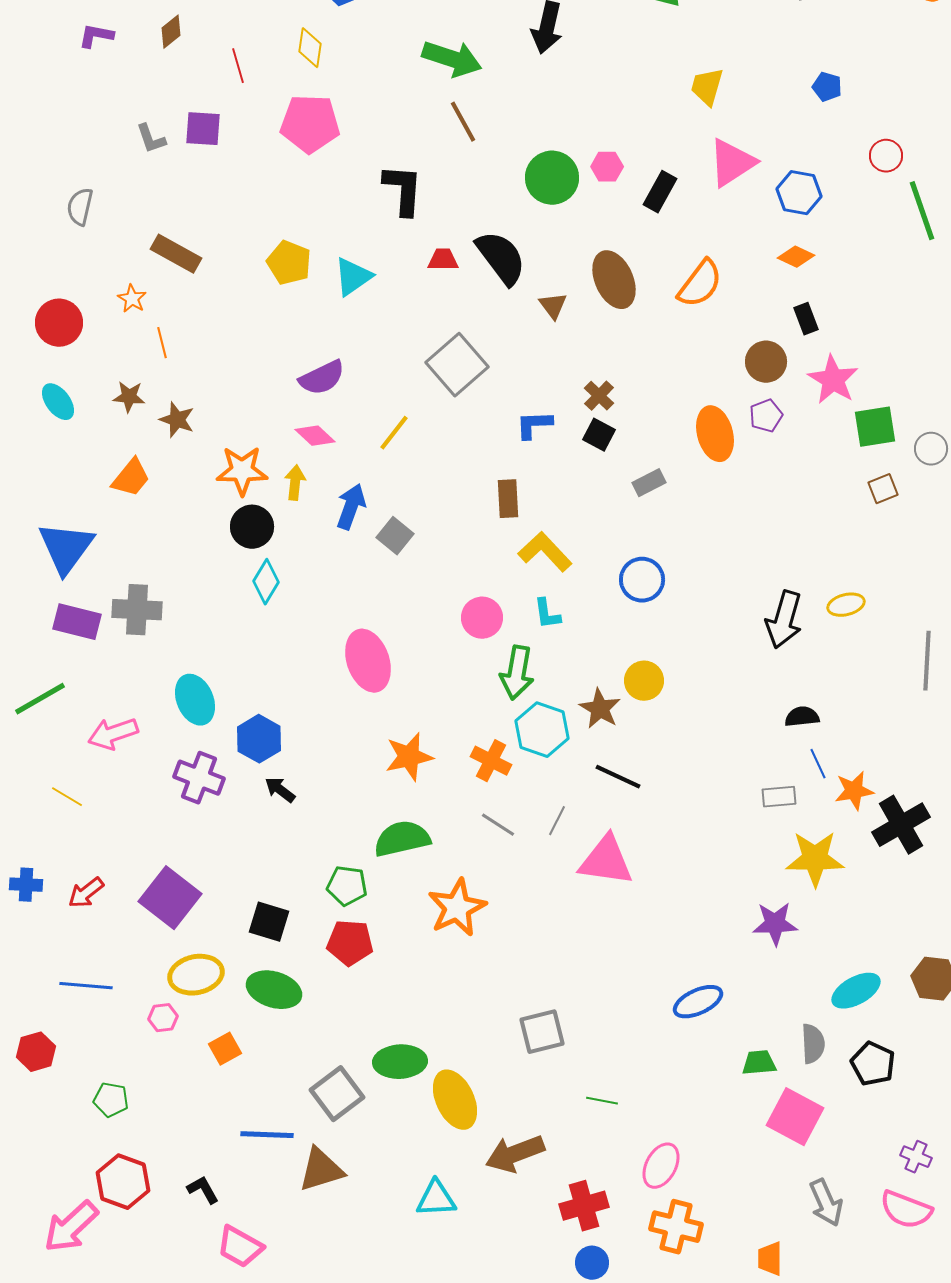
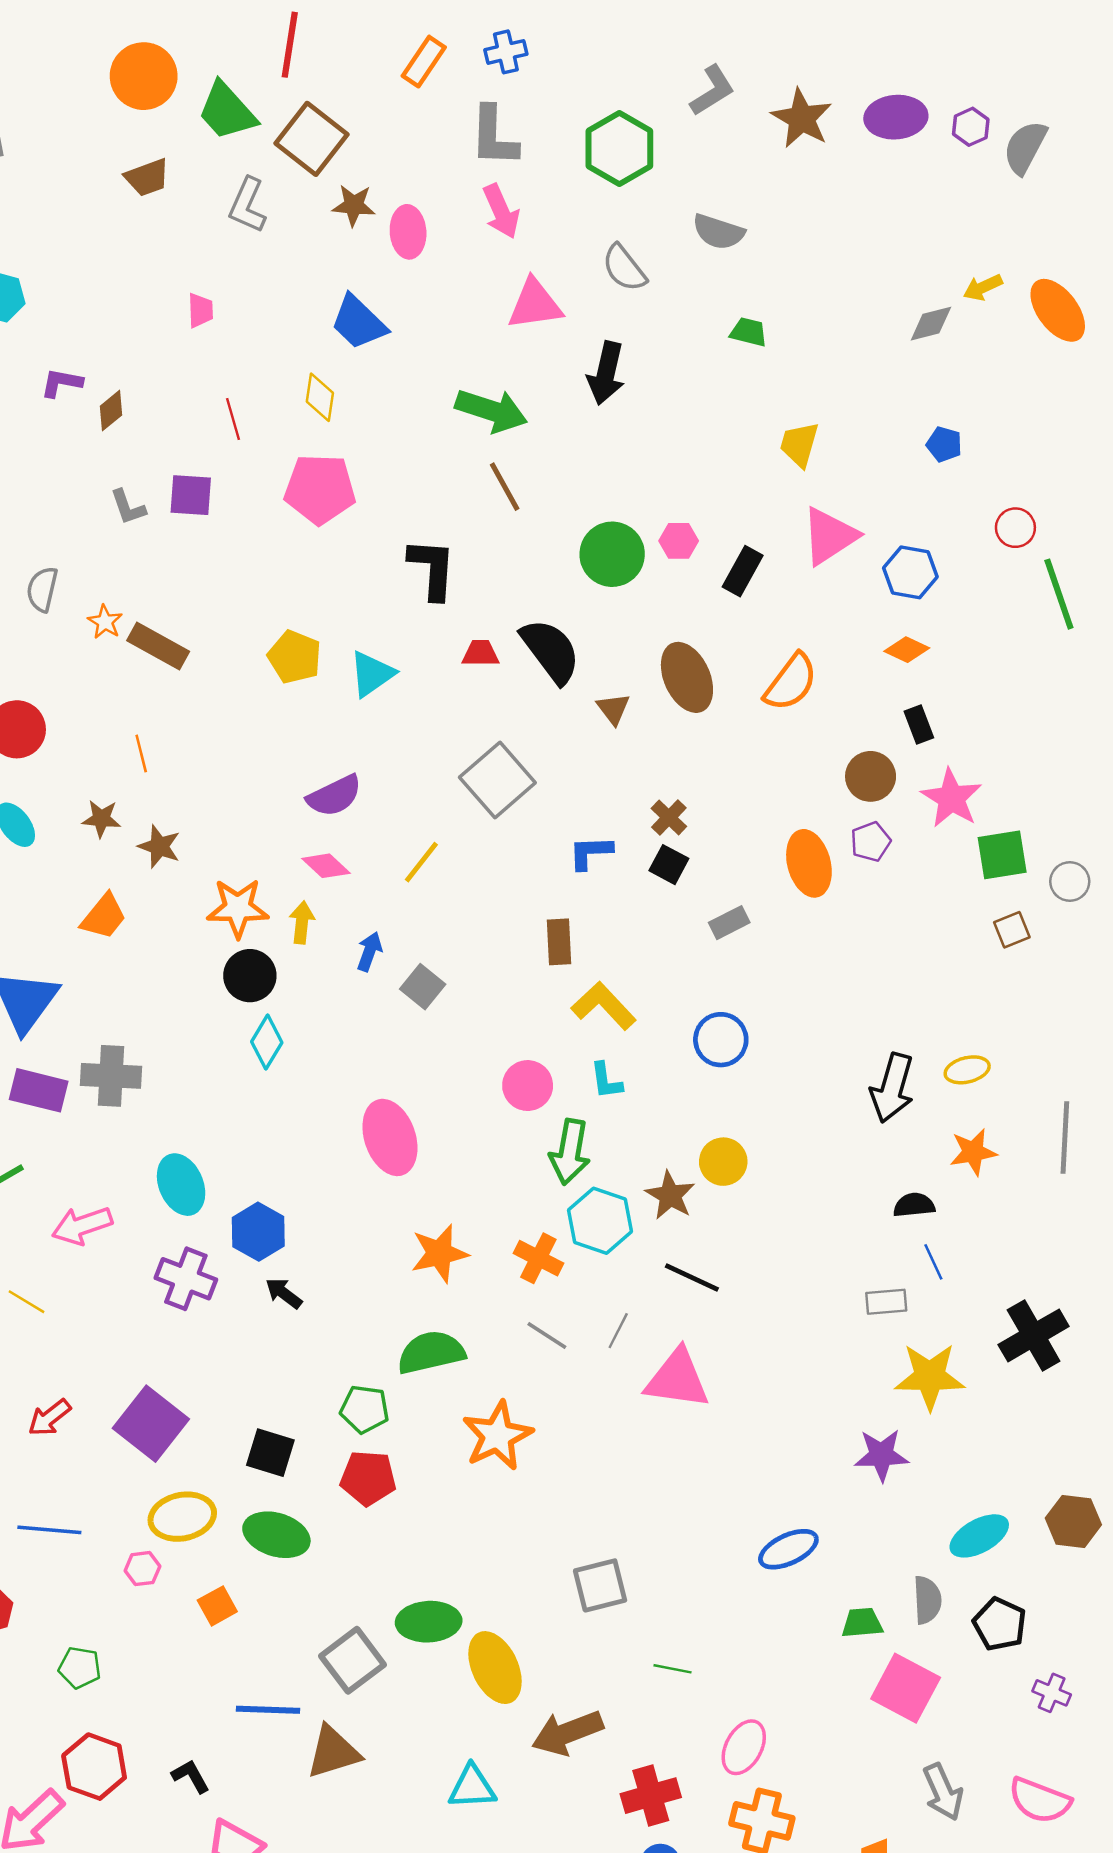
brown diamond: (171, 32) -> (111, 411), moved
orange star: (132, 299) -> (105, 622), moved
blue arrow: (351, 507) -> (369, 952), size x0.7
orange star: (854, 791) -> (973, 1152), moved
purple cross: (916, 1157) -> (1052, 1693), moved

